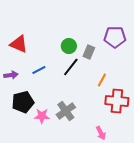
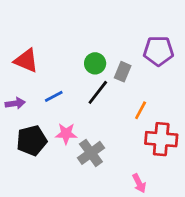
pink star: (42, 116) -> (66, 134), moved

